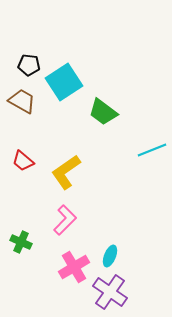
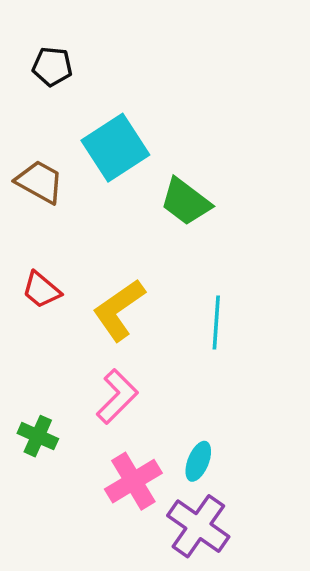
black pentagon: (29, 65) -> (52, 66), moved
cyan line: (152, 150) -> (216, 322), moved, turned -64

